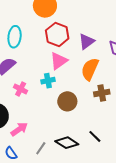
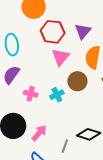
cyan cross: (48, 81) -> (57, 95), moved
brown circle: (67, 101) -> (77, 81), moved

